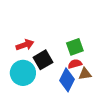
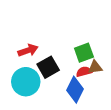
brown triangle: (85, 74) -> (95, 67), moved

